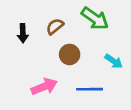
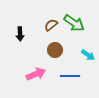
brown semicircle: (55, 26) -> (51, 25), moved

